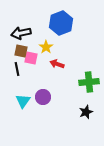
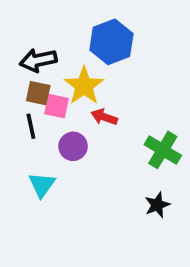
yellow star: (46, 47) -> (84, 86), size x1.5
green cross: (89, 82) -> (163, 150), turned 36
purple circle: (43, 97) -> (73, 146), moved

